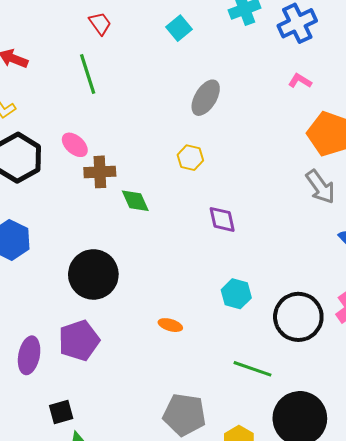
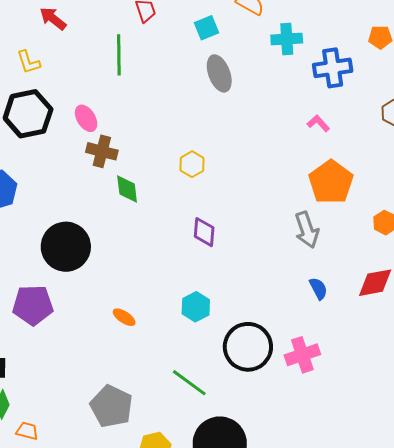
cyan square: (179, 28) -> (206, 28), moved
gray ellipse: (206, 98) -> (219, 73), moved, turned -69

